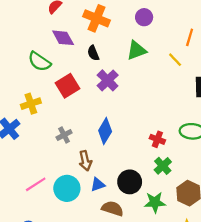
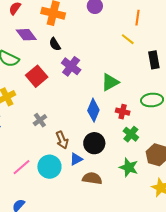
green triangle: (136, 50) -> (110, 82), moved
blue diamond: (105, 131) -> (93, 110), moved
black circle: (130, 182) -> (94, 143), moved
green star: (155, 202) -> (129, 167), turned 30

